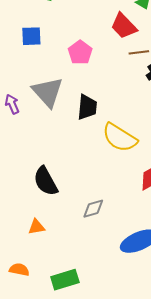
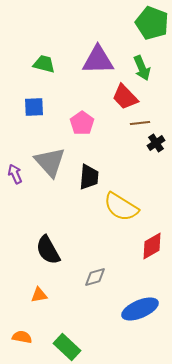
green rectangle: (65, 280) -> (67, 347), turned 60

